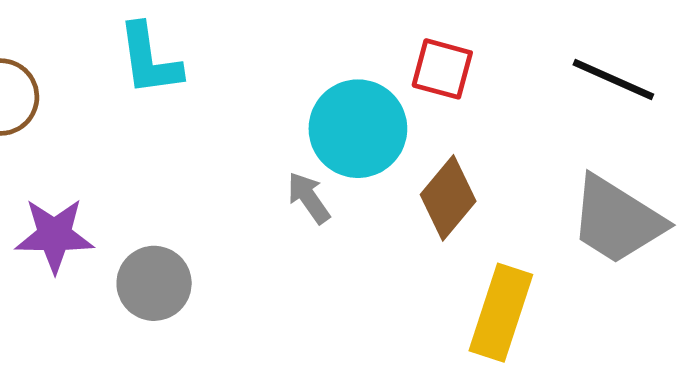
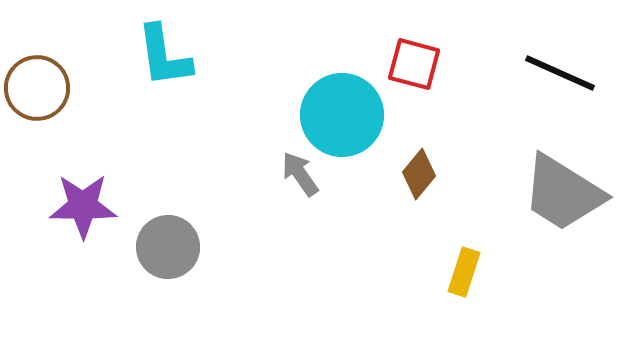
brown diamond: (448, 198) -> (419, 174), size x0.7
yellow rectangle: (501, 313) -> (464, 272), size x0.6

